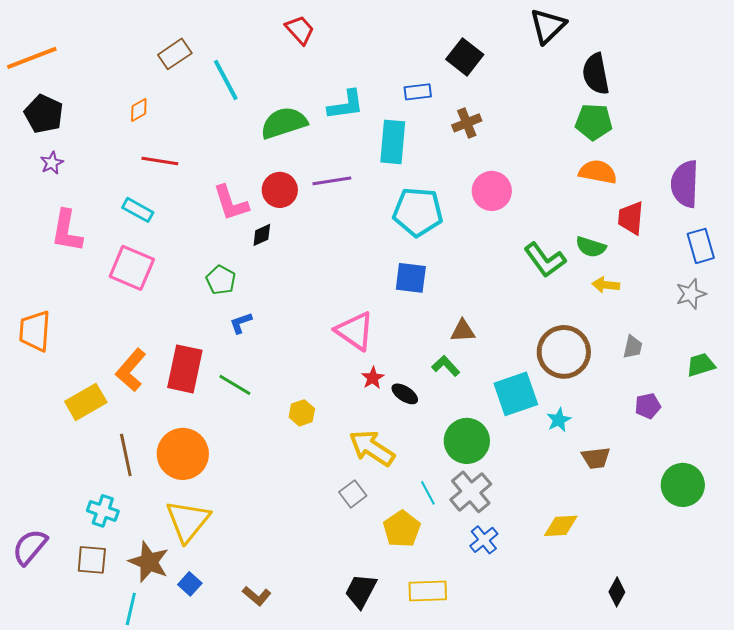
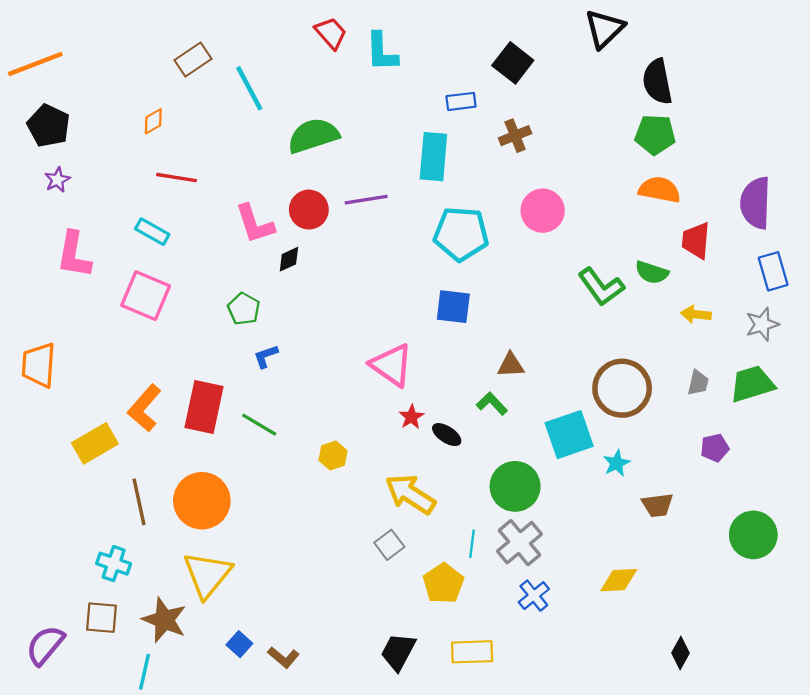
cyan L-shape: (346, 105) -> (382, 52), moved, turned 96
yellow arrow: (606, 285) -> (696, 314), moved
green trapezoid: (701, 365) -> (752, 384), moved, size x1.4
cyan line: (428, 493) -> (472, 544), turned 35
purple semicircle: (30, 547) -> (45, 645), moved
blue square: (190, 584) -> (239, 644), moved

